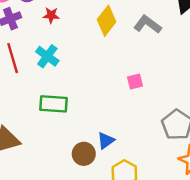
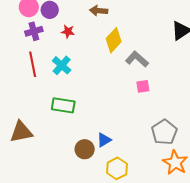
gray L-shape: (148, 24) -> (137, 59), moved
pink square: (135, 81) -> (143, 86), moved

